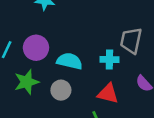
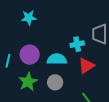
cyan cross: (109, 60) -> (77, 44), moved
red triangle: (108, 94) -> (86, 66), moved, turned -36

